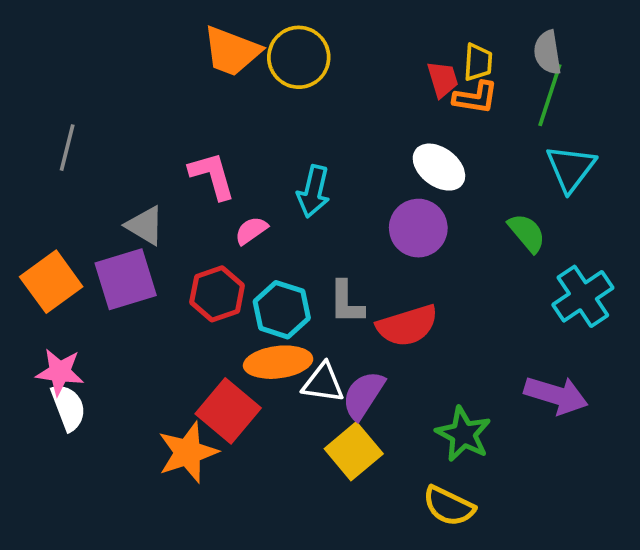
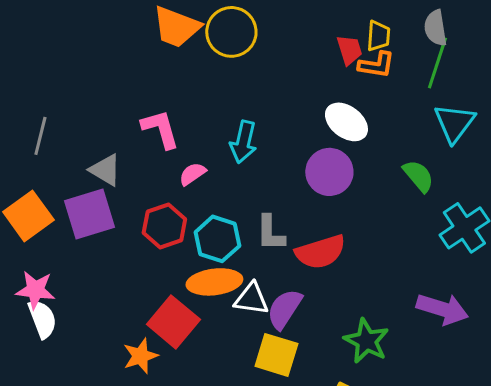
gray line: (67, 148) -> (40, 136), moved
yellow square: (354, 451) -> (276, 355), turned -33
orange star: (188, 452) -> (140, 356), size x0.7

